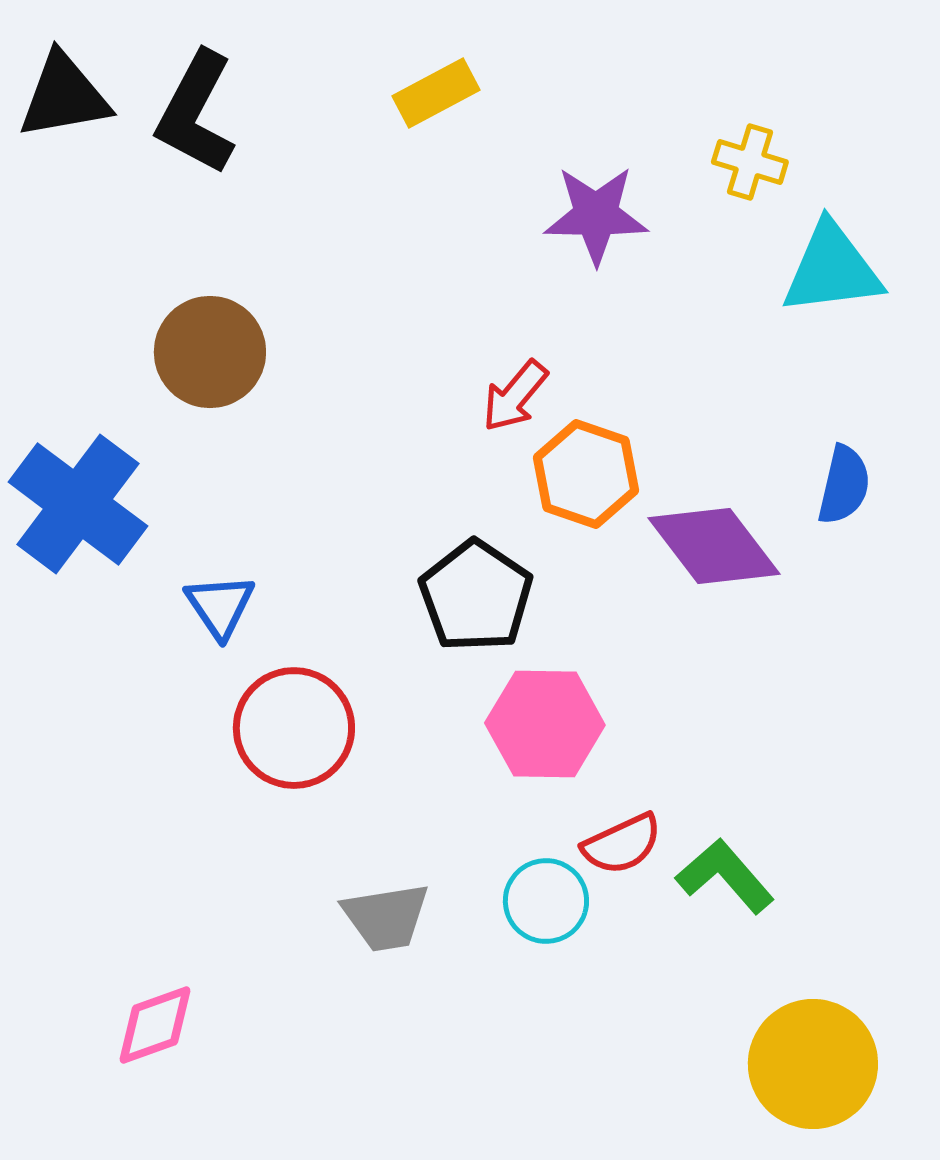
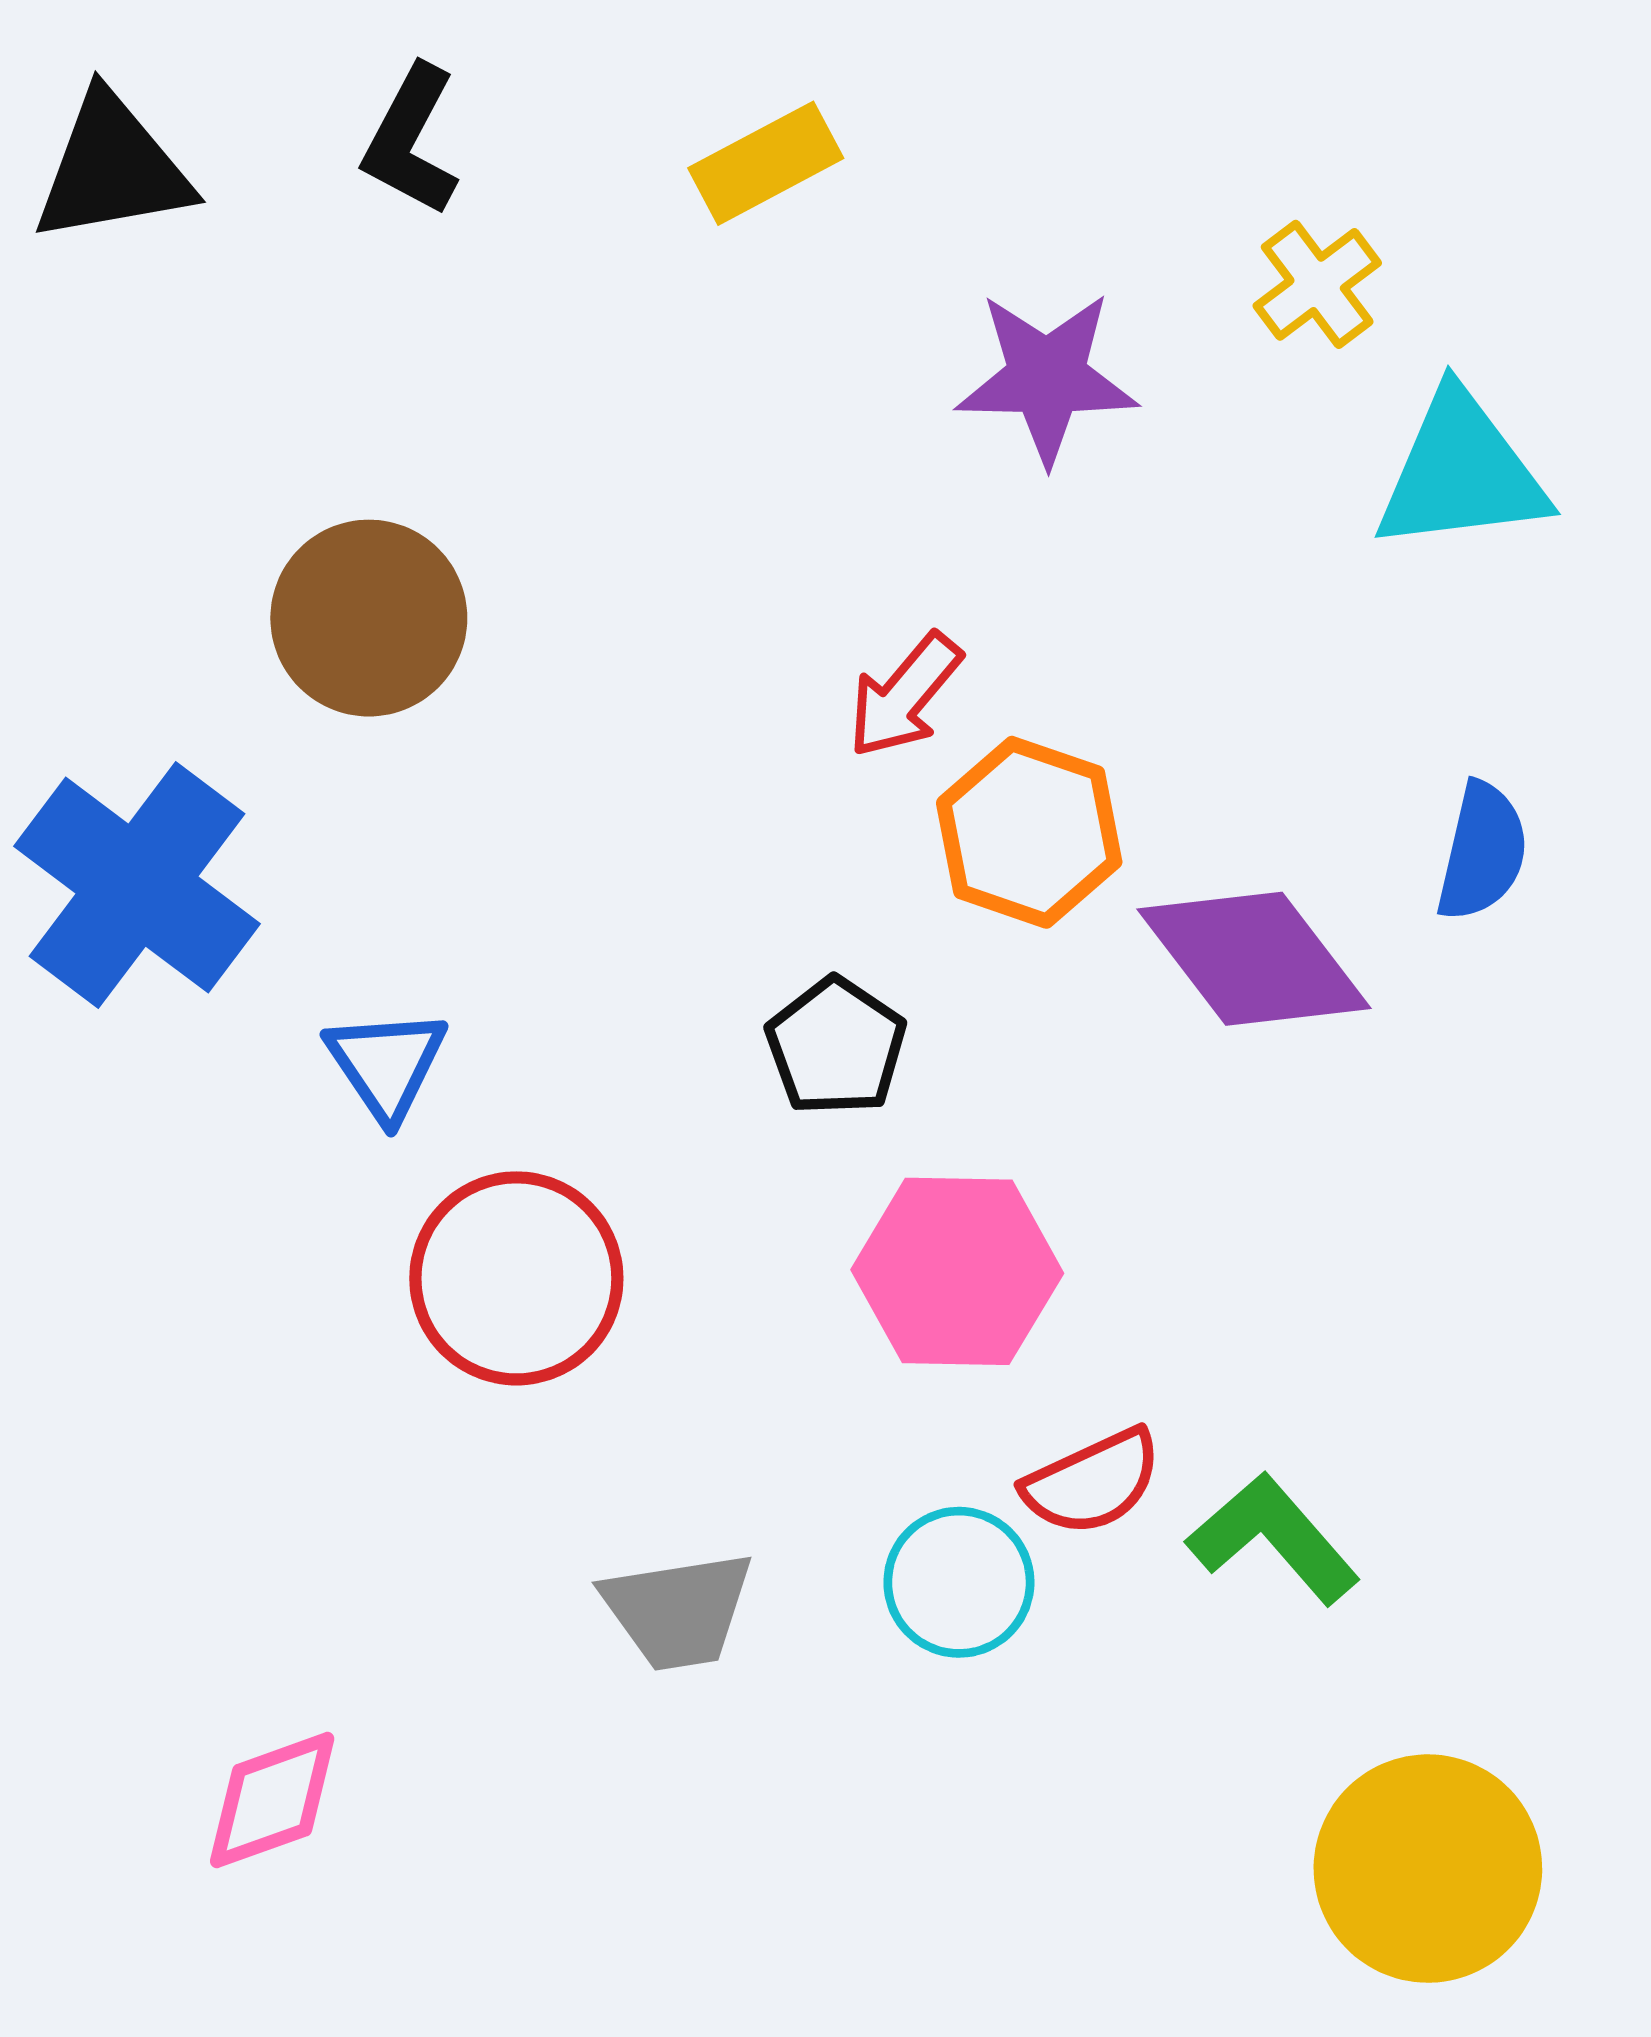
black L-shape: (196, 113) -> (411, 140), moved, size x0.7
yellow cross: (750, 162) -> (1317, 284), turned 36
black pentagon: (476, 596) -> (836, 1047), size x0.7

